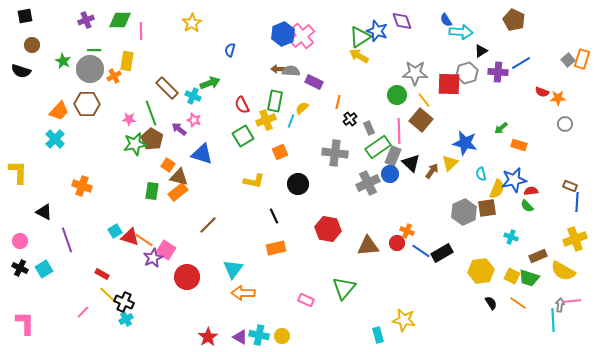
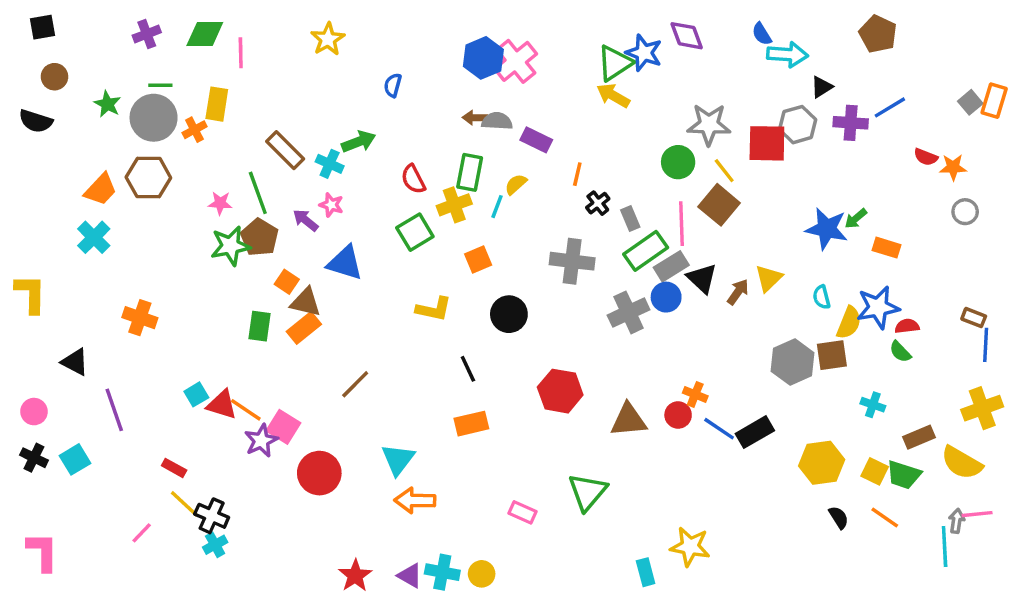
blue star: (465, 143) -> (827, 229), moved
gray rectangle: (393, 156) -> (671, 266), turned 36

